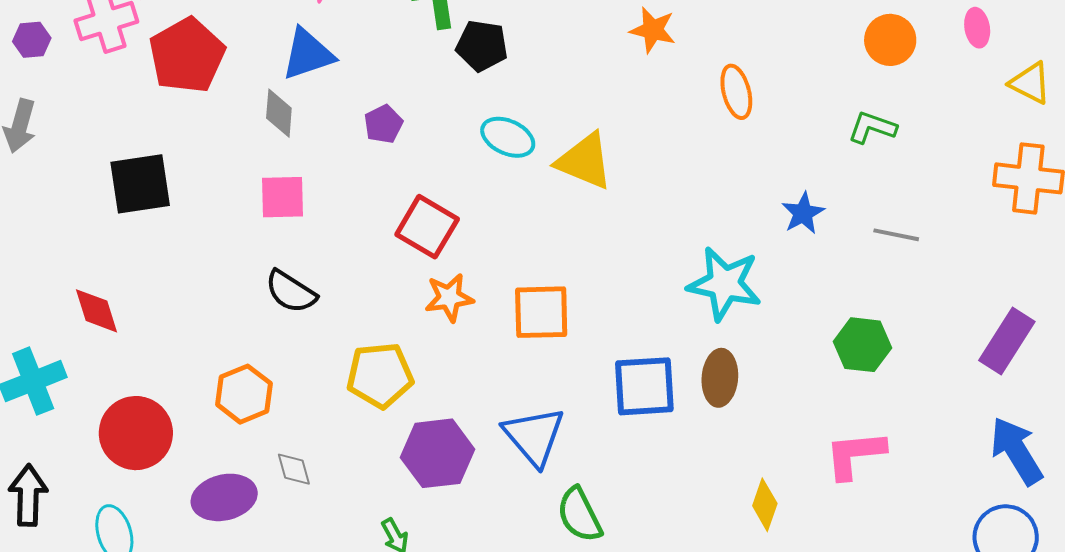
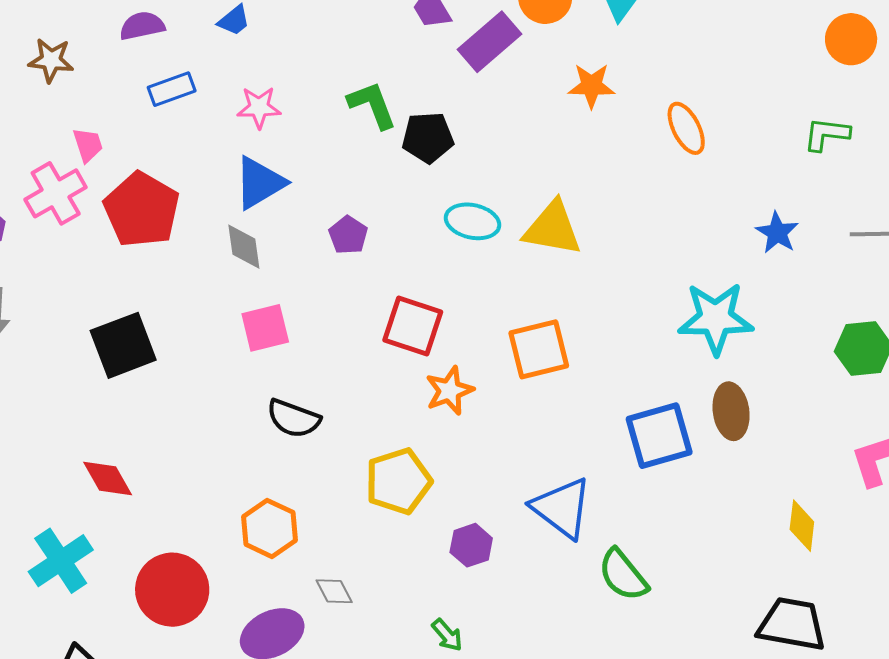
orange circle: (890, 40) -> (851, 39), moved
orange square: (541, 312) -> (539, 349), moved
purple hexagon: (437, 453) -> (471, 545), size x0.6

